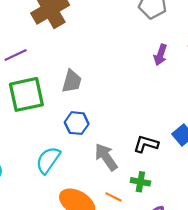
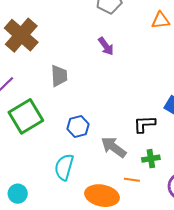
purple arrow: (160, 55) -> (106, 46), moved, turned -36
gray trapezoid: (72, 81) -> (59, 76), moved

